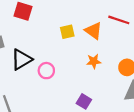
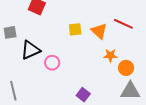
orange star: (94, 61) -> (110, 55), moved

